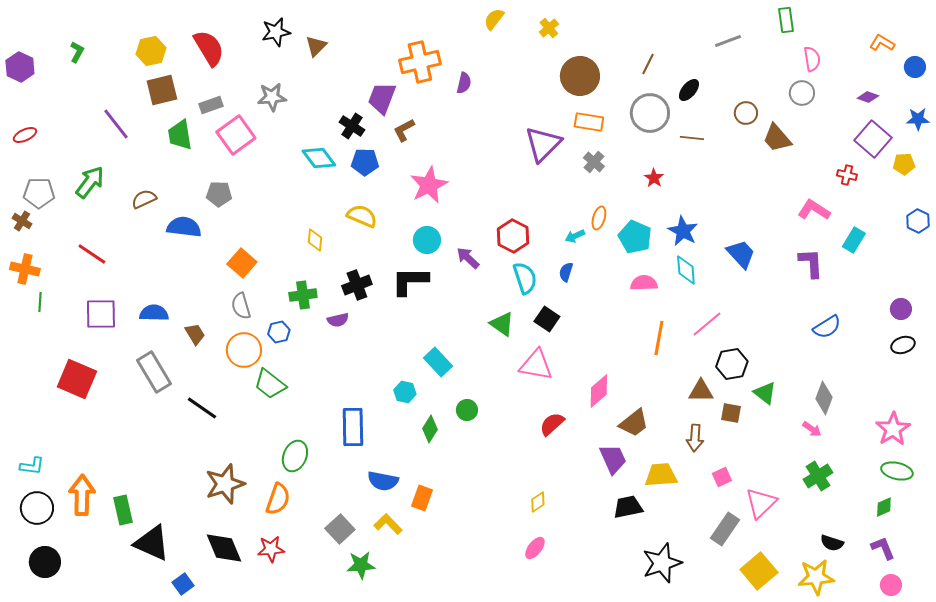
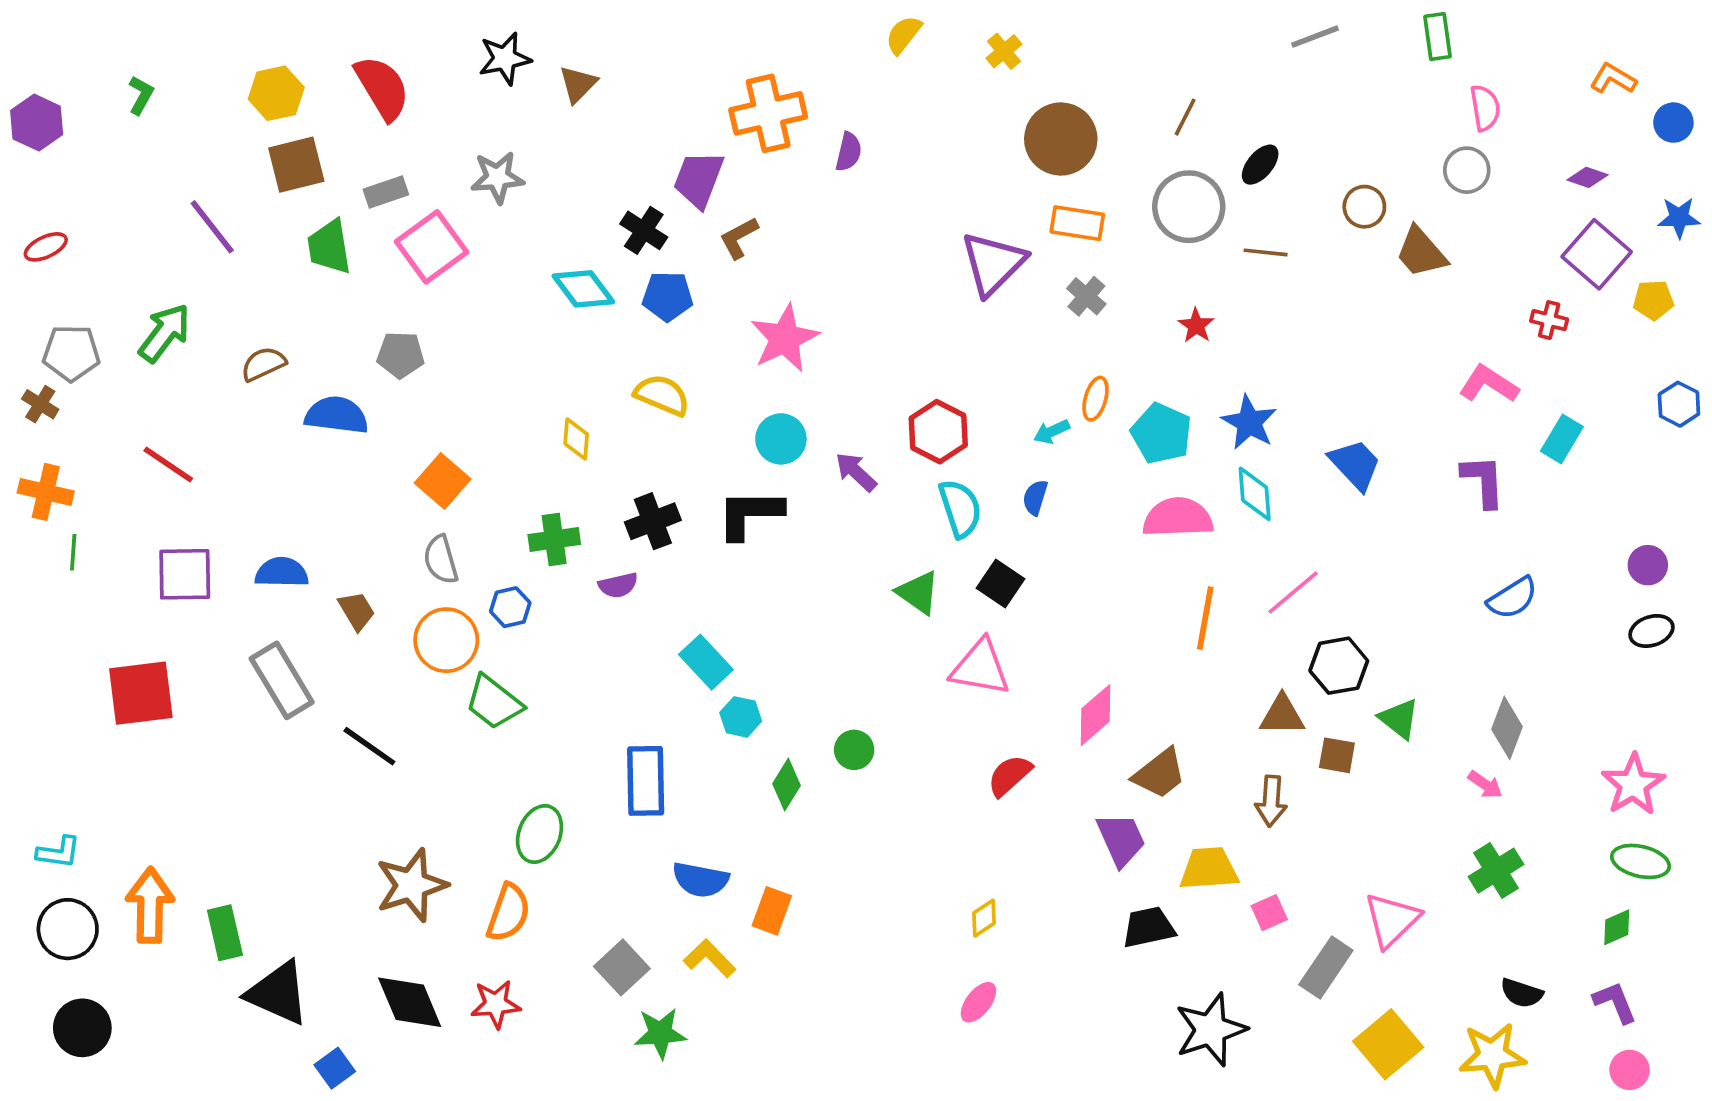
gray line: (728, 41) -> (1315, 37), moved
pink semicircle: (644, 283) -> (1178, 518), size x1.4
cyan rectangle: (438, 362) -> (706, 662), moved
red square: (77, 379) -> (141, 693), turned -30
pink square: (722, 477) -> (1269, 913), moved

